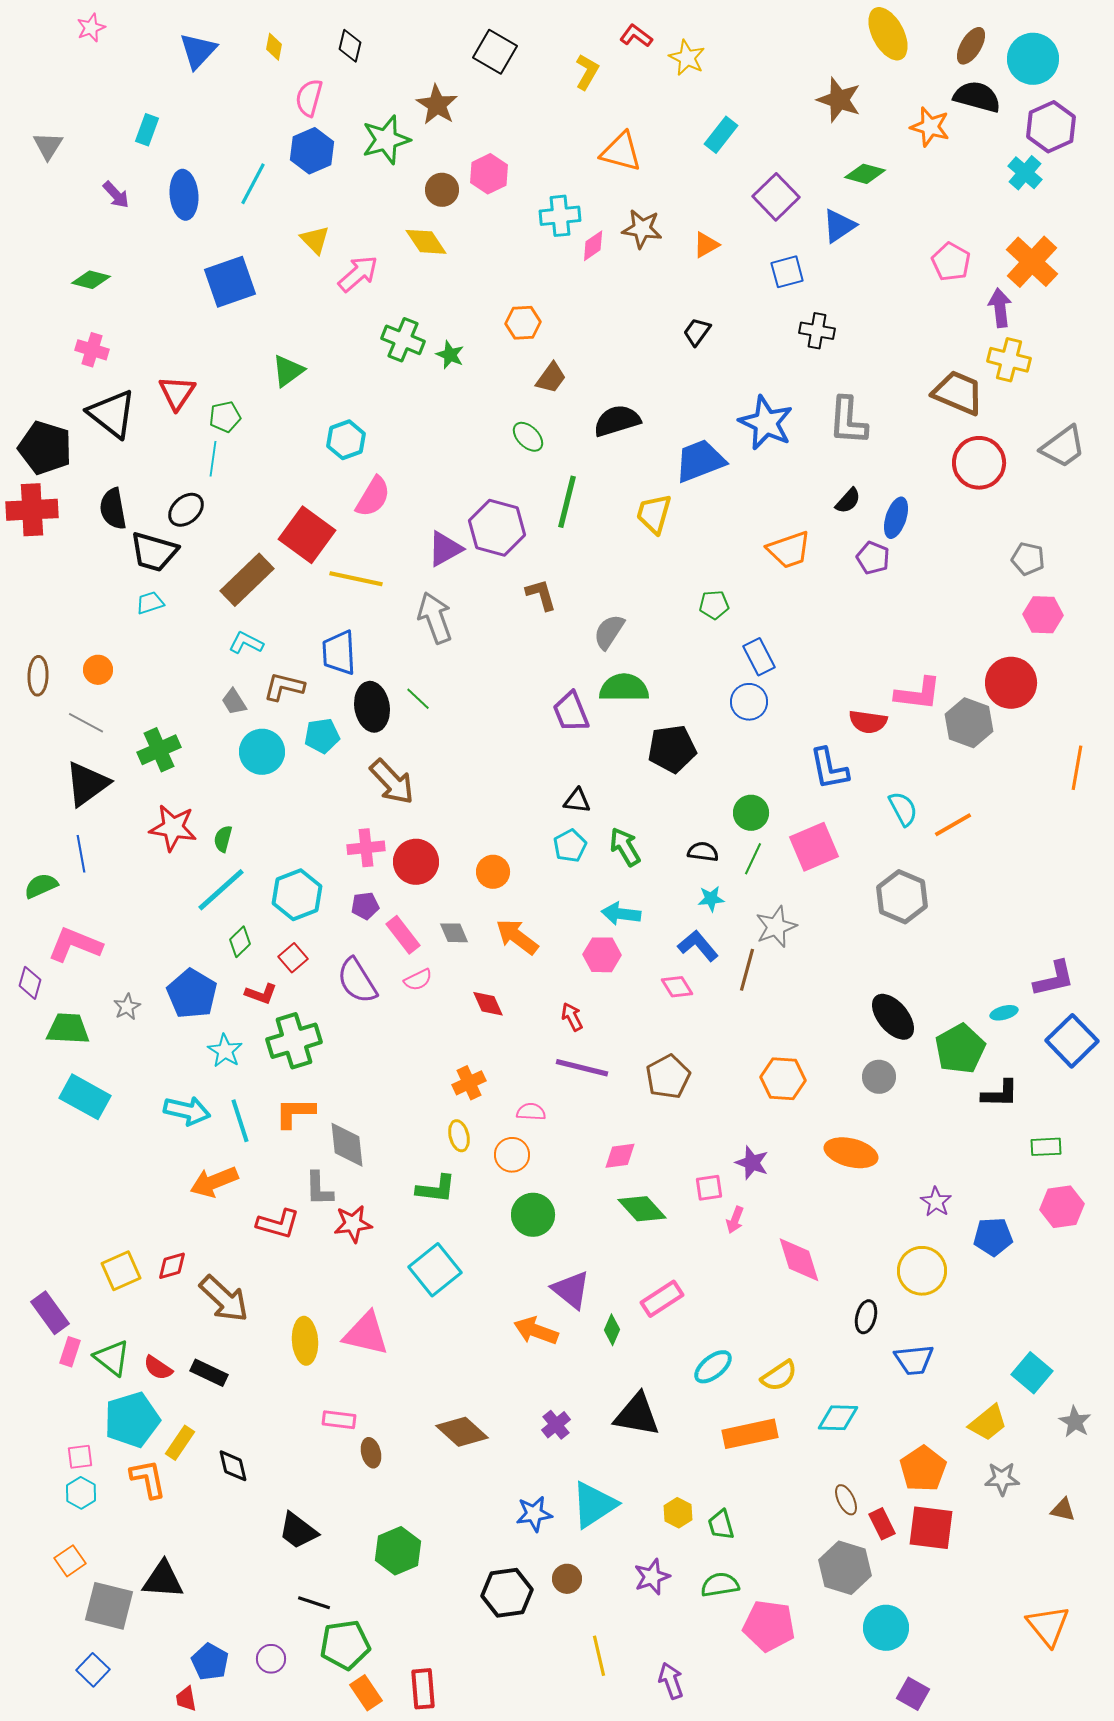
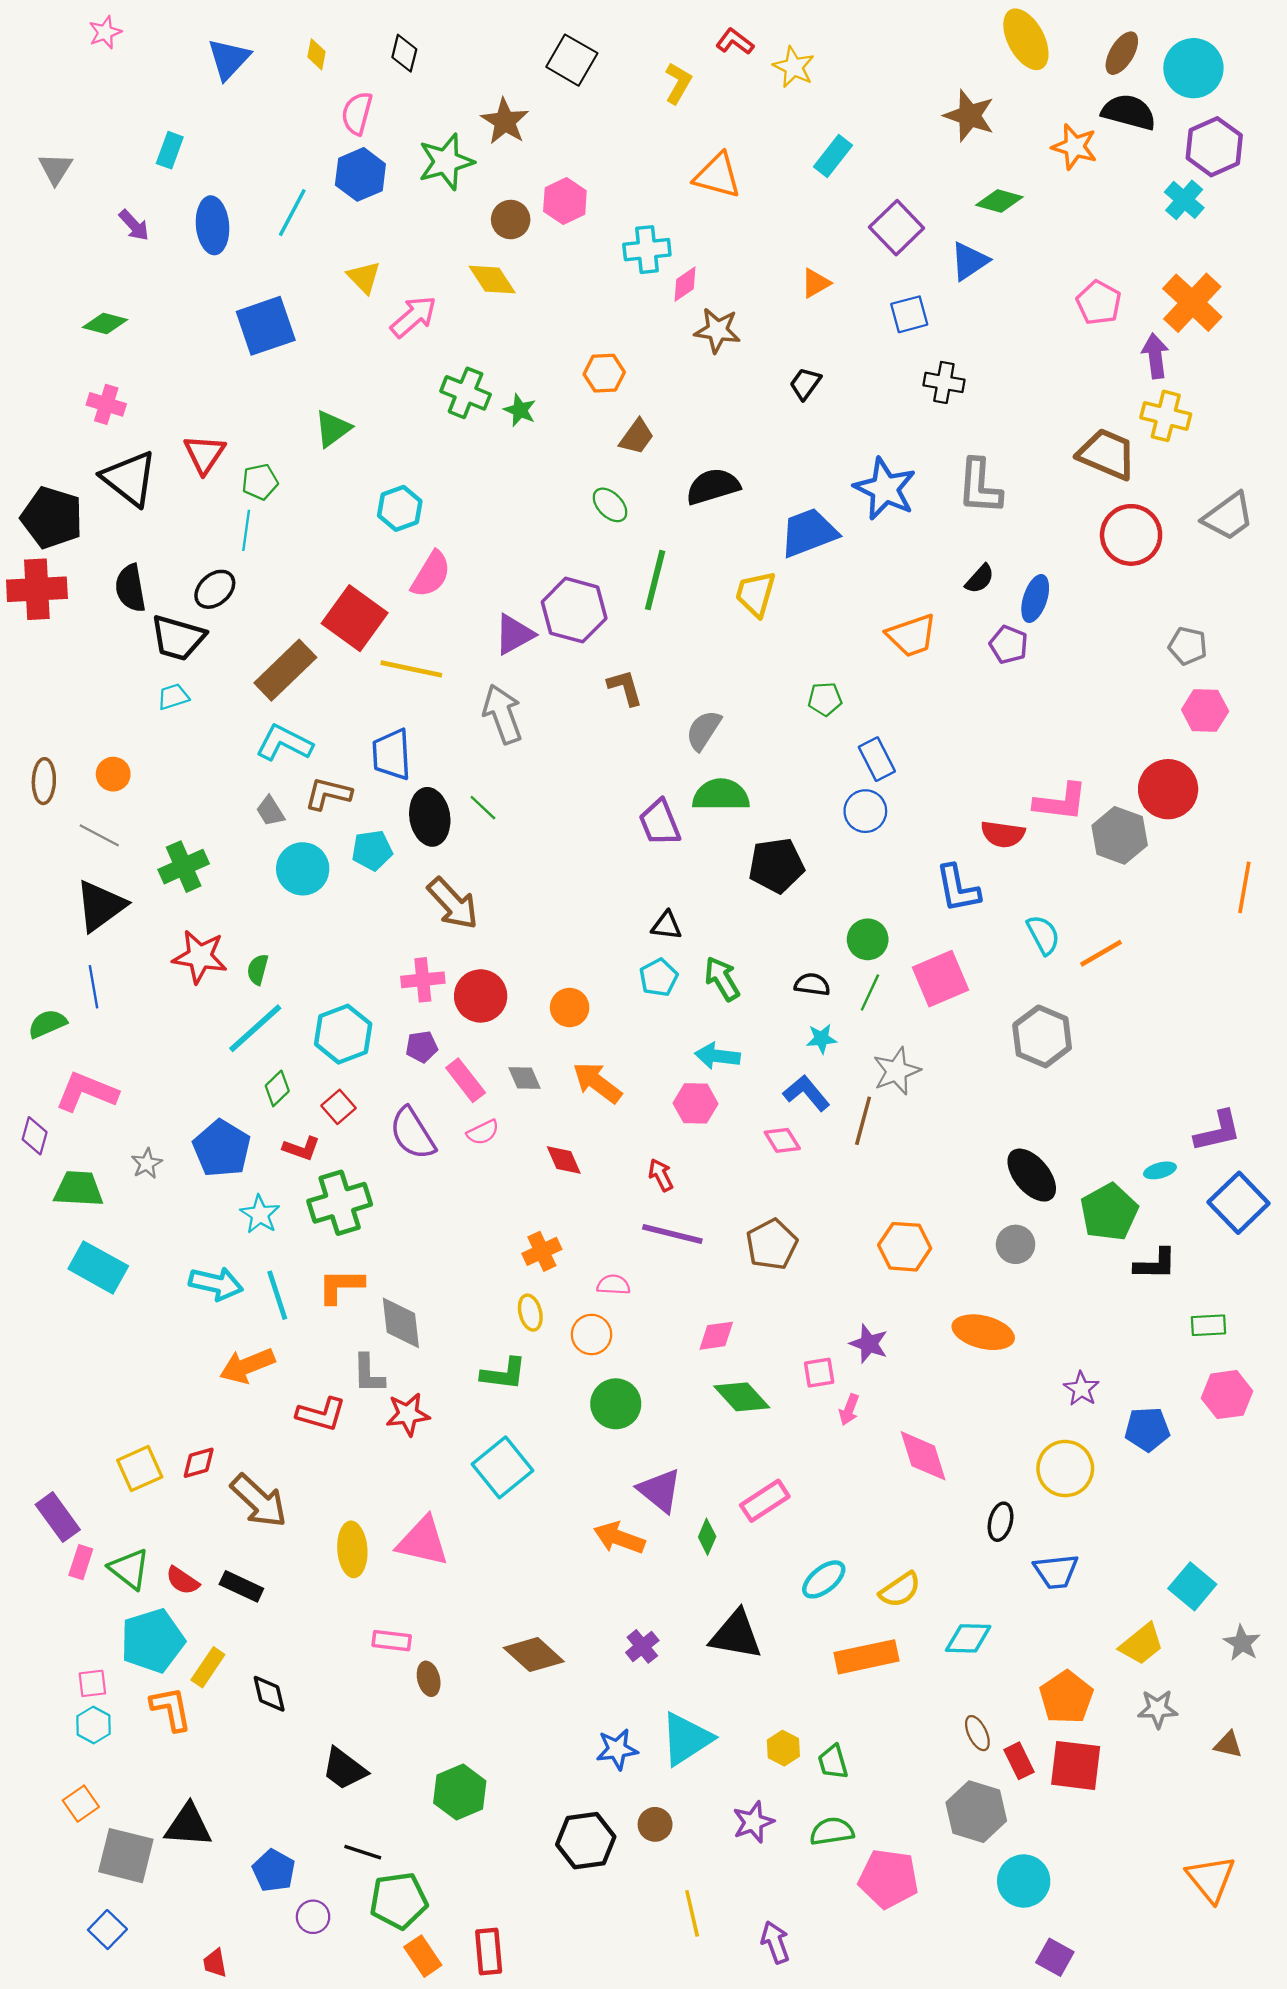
brown star: (642, 229) -> (717, 330), moved
cyan L-shape: (246, 643) -> (284, 743), size x1.4
blue pentagon: (210, 1662) -> (274, 1871), moved

